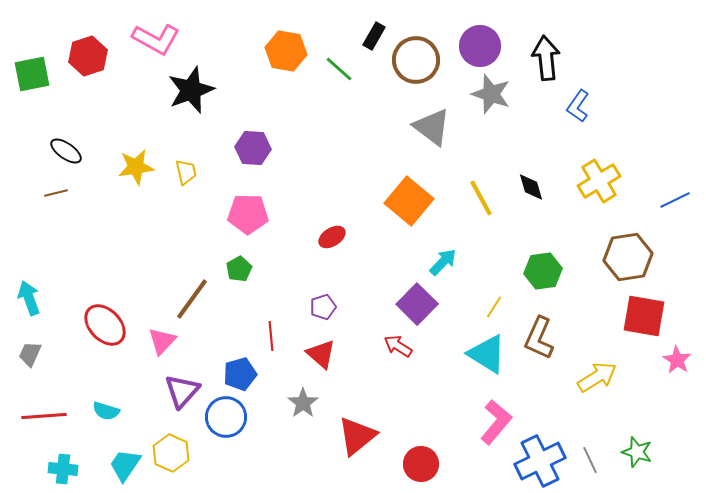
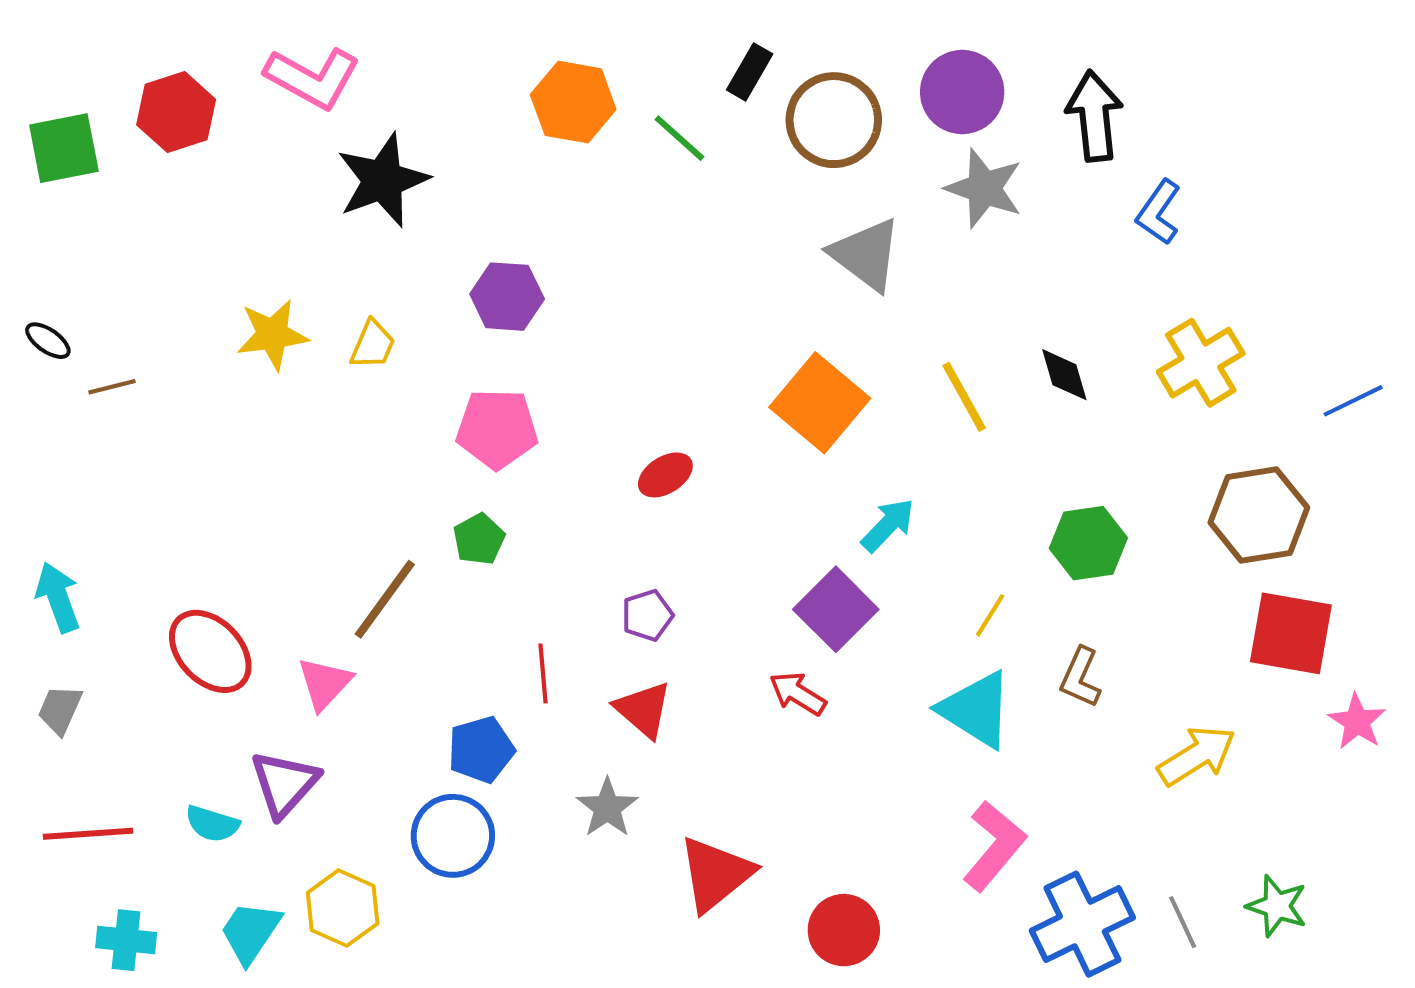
black ellipse: (66, 151) -> (48, 341), moved, size x0.7
yellow trapezoid: (186, 172) -> (373, 345), turned 36
brown L-shape: (539, 338) -> (1080, 677), size x0.7
purple triangle: (182, 391) -> (284, 784), moved

